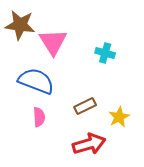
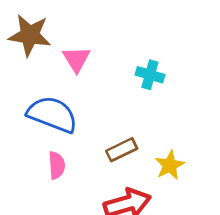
pink triangle: (53, 42) -> (76, 59), size x0.7

